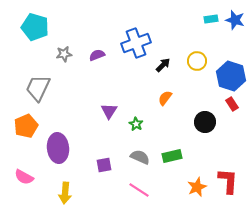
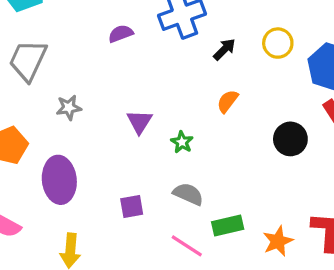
gray star: (64, 54) -> (69, 108), moved
gray trapezoid: (38, 88) -> (28, 60), moved
green rectangle: (172, 156) -> (228, 225), moved

